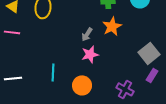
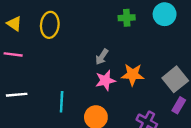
orange star: (112, 26) -> (133, 75), moved, turned 30
white line: (13, 78) -> (17, 95), moved

